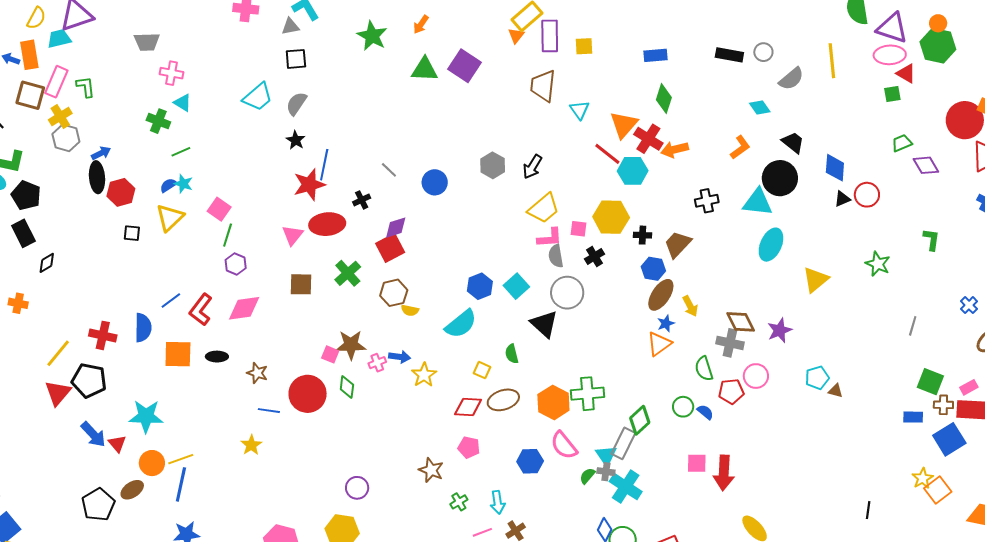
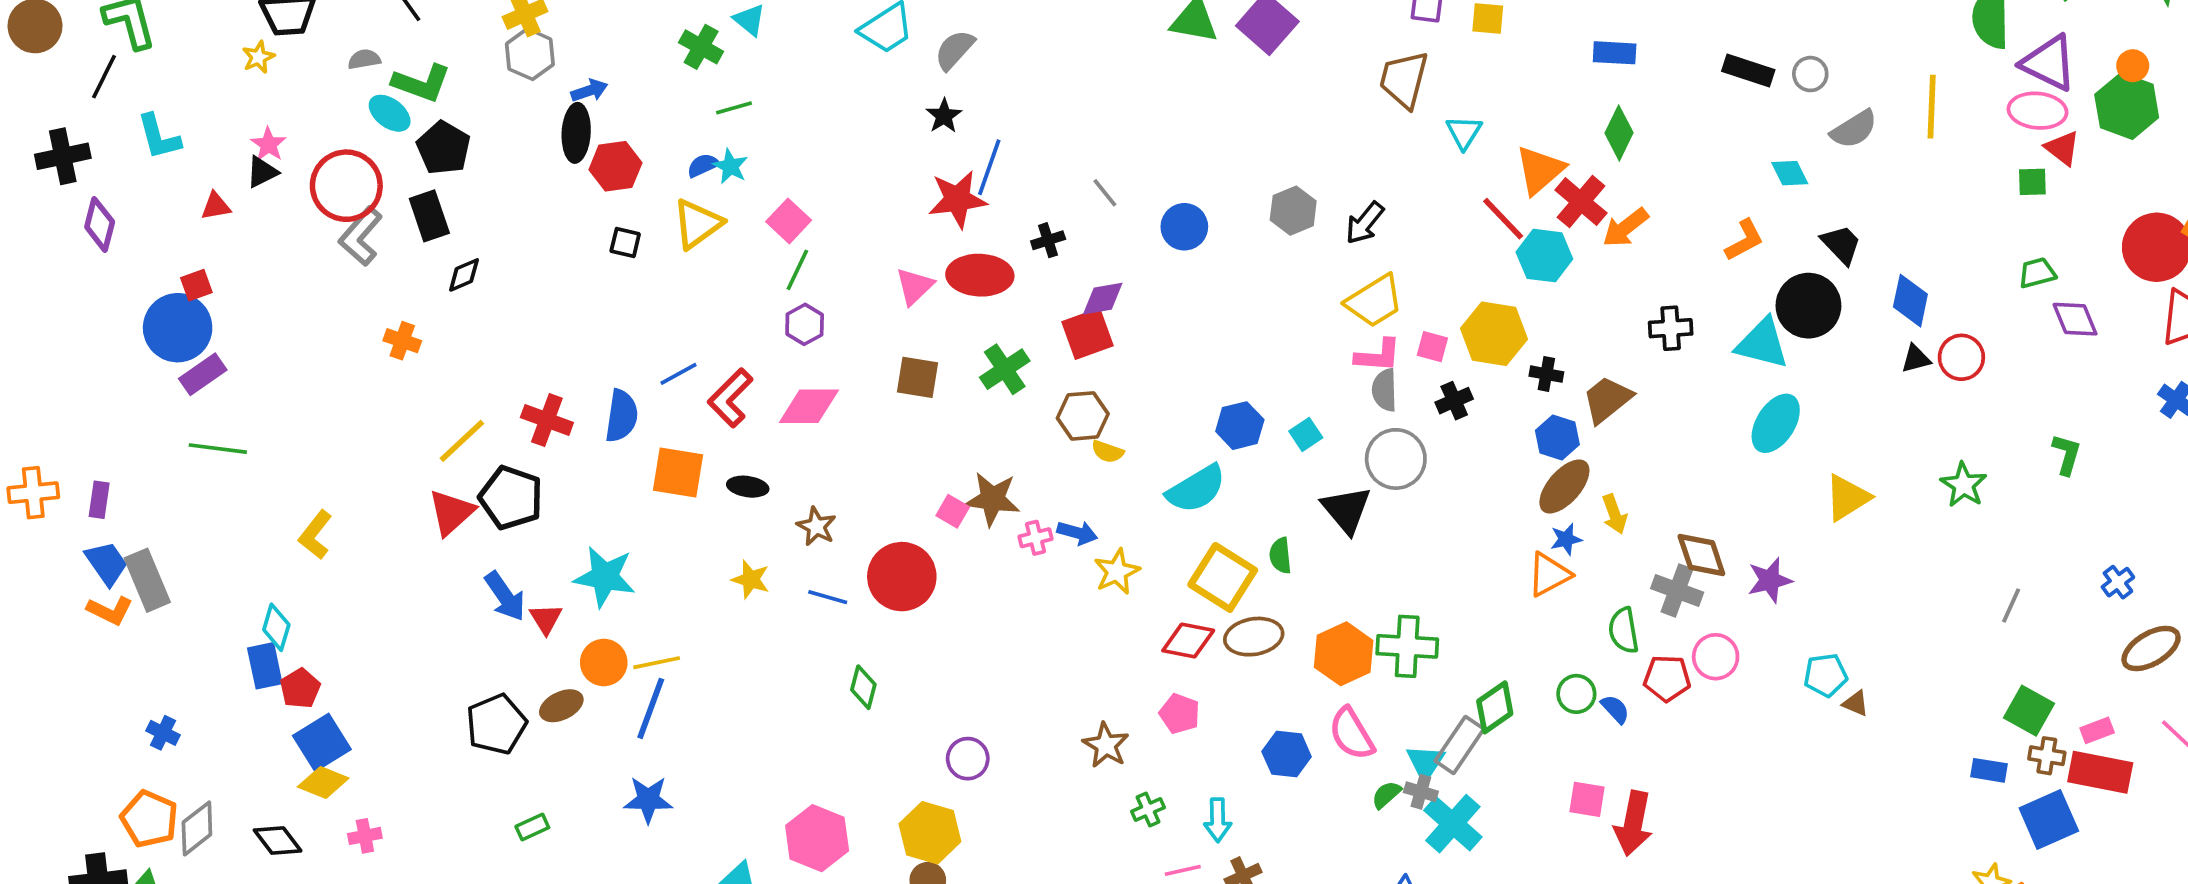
orange arrow: (675, 149) -> (1626, 228), turned -32
cyan square: (516, 286) -> (1306, 434), size x0.7
yellow square: (482, 370) -> (1223, 577), size x2.0
green diamond: (347, 387) -> (863, 687), moved
yellow star: (251, 445) -> (751, 579), moved, turned -30

